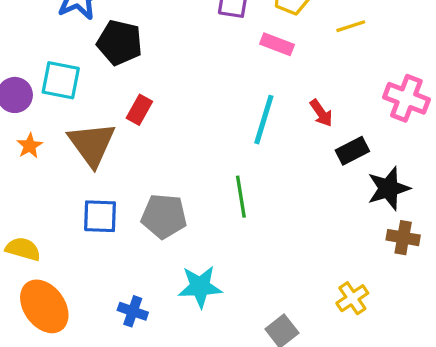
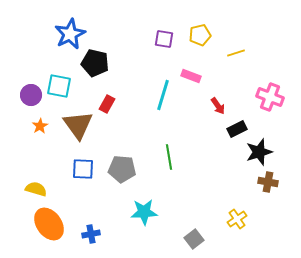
pink rectangle: (277, 44) -> (191, 76), moved
cyan line: (264, 120) -> (163, 95), moved
blue cross: (133, 311) -> (91, 234), moved, turned -30

